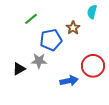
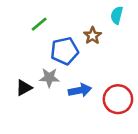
red circle: (93, 66) -> (118, 99), moved
blue arrow: (69, 81) -> (80, 90), moved

